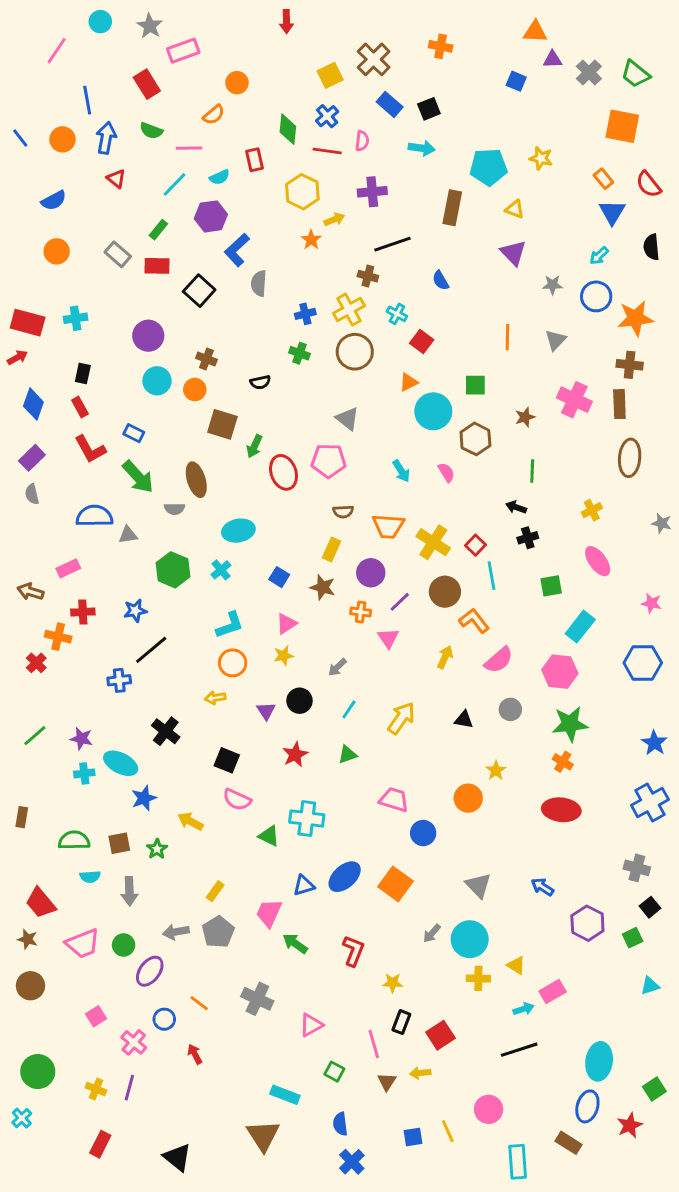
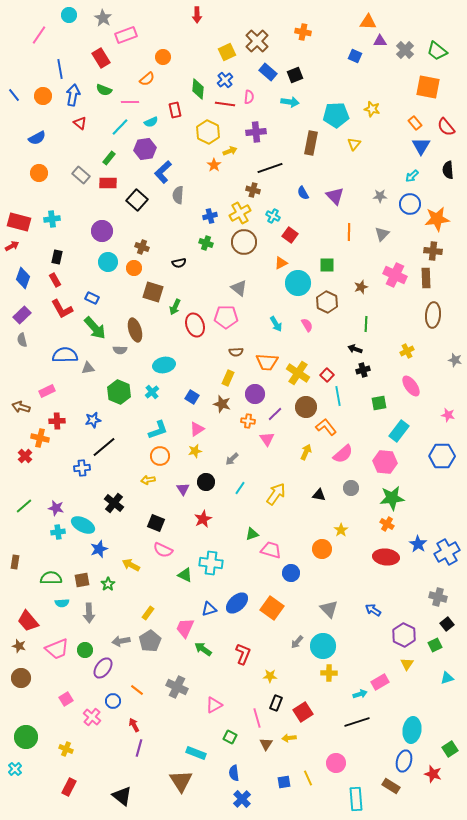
yellow triangle: (515, 209) -> (354, 144), turned 48
purple triangle: (513, 253) -> (335, 196), moved
blue star: (654, 743) -> (418, 544), moved
green triangle: (347, 755) -> (252, 534), moved
yellow triangle: (516, 965) -> (407, 664), moved, turned 32
purple line: (129, 1088) -> (139, 748), moved
red star: (630, 1125) -> (433, 774), turned -30

